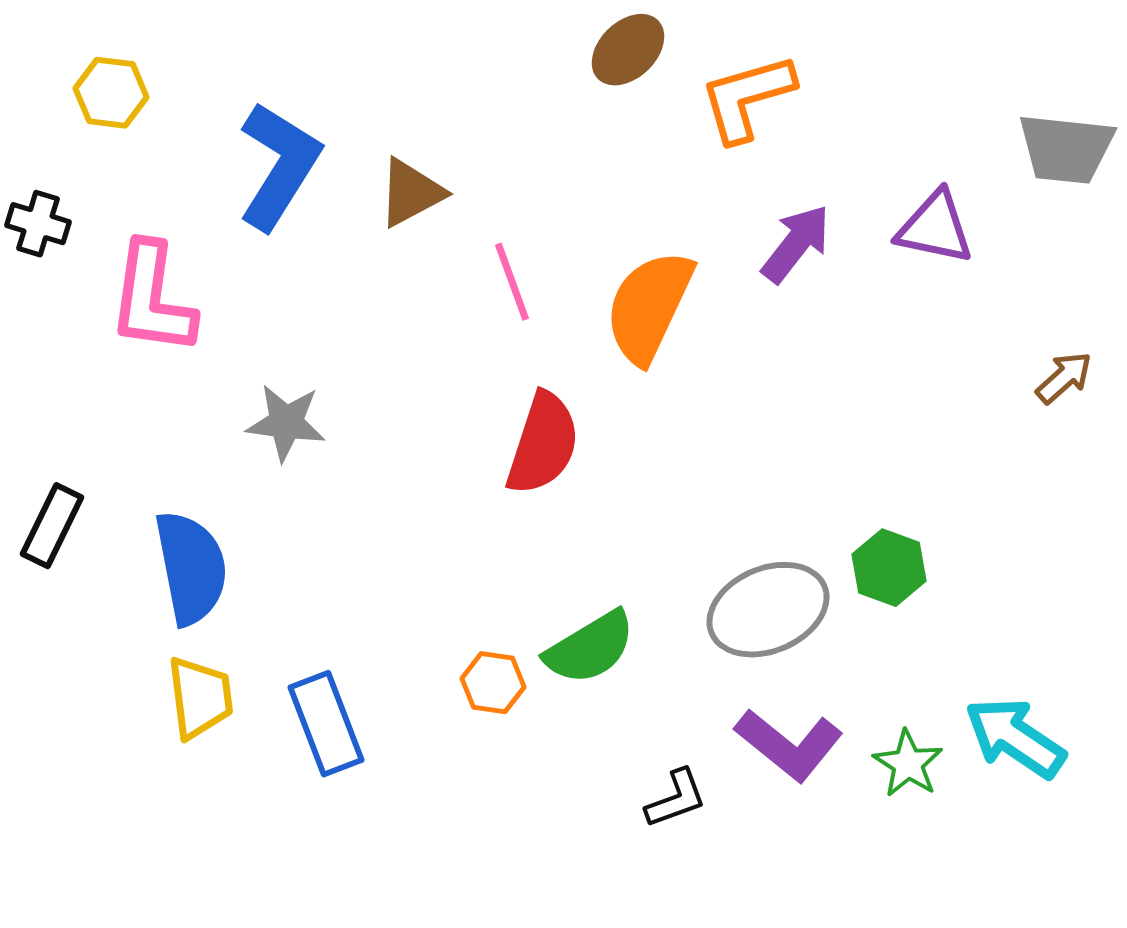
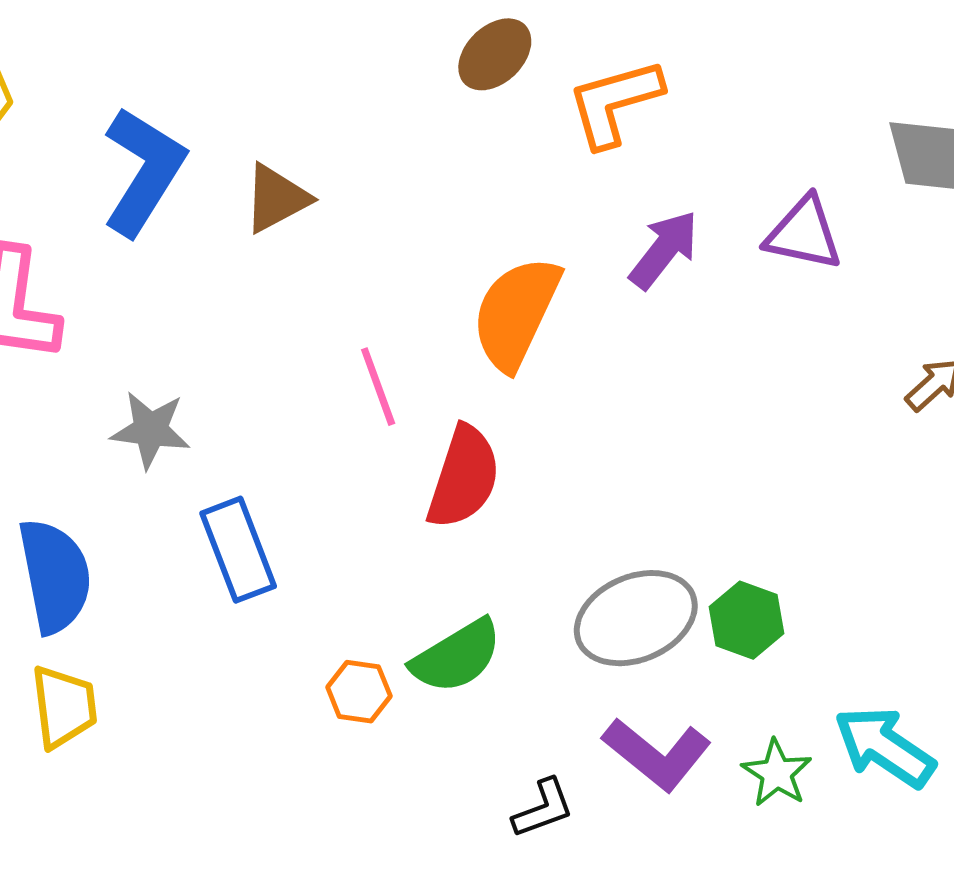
pink line: (512, 282) -> (378, 387), moved
red semicircle: (543, 444) -> (464, 477), moved
green hexagon: (889, 568) -> (746, 620), moved
blue rectangle: (326, 724) -> (238, 550), moved

